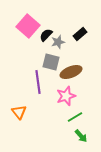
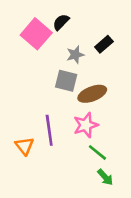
black semicircle: (46, 35) -> (61, 22), moved
purple line: (38, 82) -> (49, 130), moved
green line: (75, 117) -> (97, 152), turned 70

